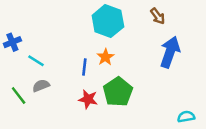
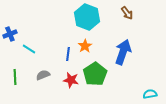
blue arrow: (170, 52) -> (123, 52), moved
gray semicircle: (41, 86) -> (43, 75), moved
green line: (19, 96) -> (15, 77), turned 35

